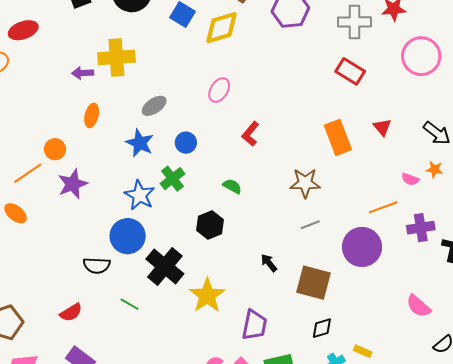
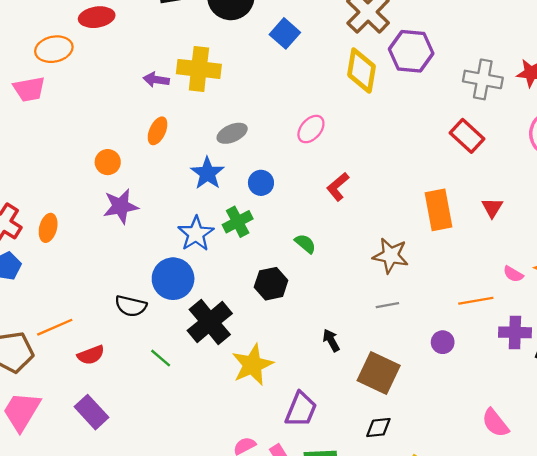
yellow diamond: (222, 28) -> (361, 71), moved, turned -75
orange line: (28, 173) -> (55, 327), moved
orange ellipse: (16, 213) -> (48, 228), turned 55
purple circle: (362, 247) -> (443, 342), size x0.5

